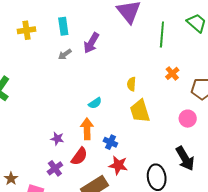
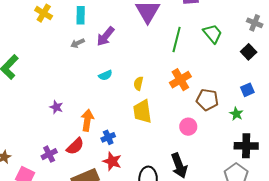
yellow cross: (26, 30) -> (44, 13), turned 30
orange cross: (172, 73) -> (180, 80), size x1.5
cyan semicircle: (95, 103) -> (105, 75), moved
purple star: (57, 139) -> (56, 107), moved
blue cross: (110, 142) -> (108, 137), turned 32

